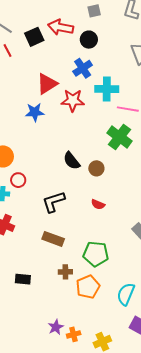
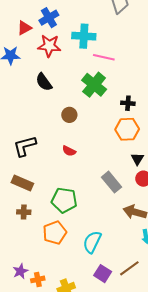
blue cross: (83, 68) -> (49, 18), moved
red triangle: (47, 84) -> (24, 28), size x0.7
black semicircle: (72, 161) -> (44, 82), moved
brown cross: (65, 272) -> (24, 212), moved

